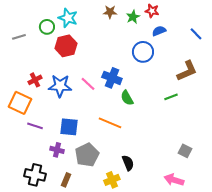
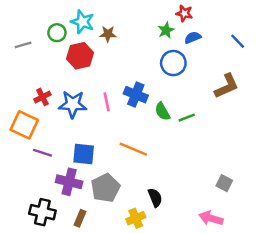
brown star: (110, 12) -> (108, 34), moved
green star: (133, 17) -> (166, 30), moved
pink line: (88, 84) -> (107, 102), turned 35
green line: (171, 97) -> (187, 118), moved
green semicircle: (127, 98) -> (162, 112), moved
purple cross: (57, 150) -> (69, 182), size x1.5

